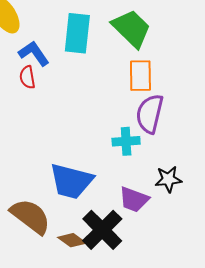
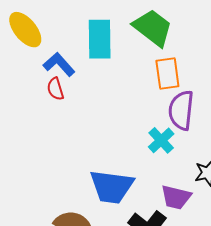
cyan cross: (126, 141) -> (161, 140), turned -32

